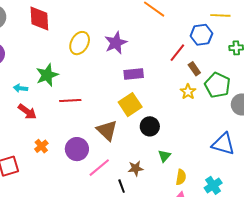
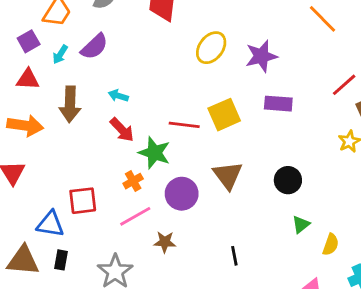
green star: (47, 75) -> (154, 153), moved, turned 30
yellow square: (130, 105) -> (224, 115), moved
pink line: (99, 168) -> (135, 216), moved
brown star: (136, 168) -> (165, 242), moved
yellow semicircle: (181, 177) -> (331, 245), moved

